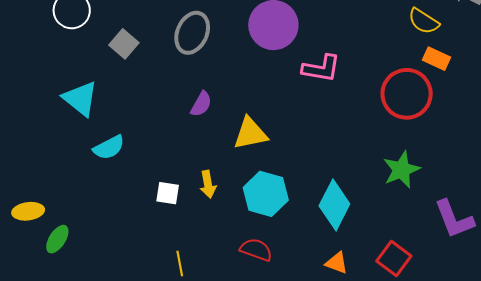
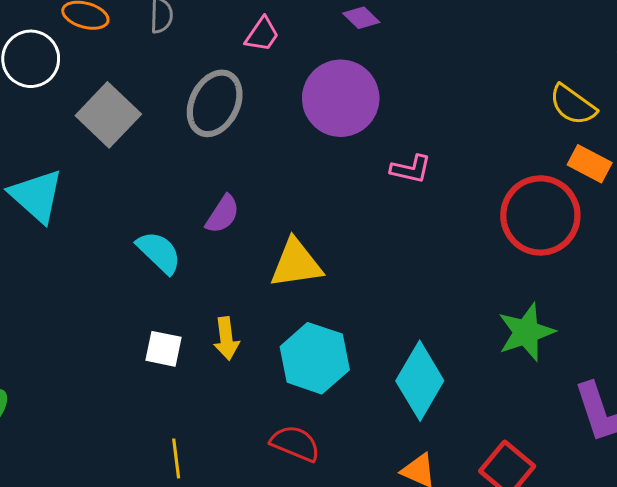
gray square: (124, 44) -> (108, 115), size x1.4
pink L-shape: (321, 68) -> (411, 169), size x0.7
cyan semicircle: (109, 147) -> (159, 252), moved, turned -112

